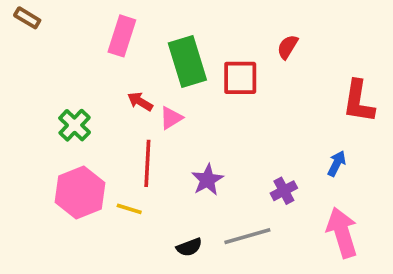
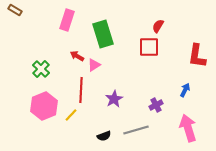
red square: (240, 78) -> (149, 47), moved
yellow line: (129, 209) -> (71, 115), turned -64

